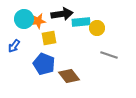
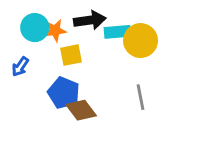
yellow circle: (97, 28) -> (141, 41), size x1.5
gray line: (109, 55) -> (141, 97), moved, turned 60
brown diamond: (69, 76) -> (81, 110), moved

